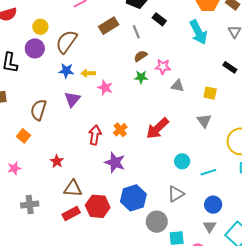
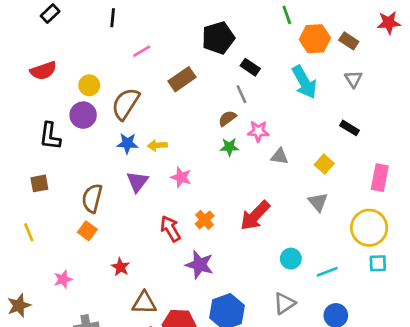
gray line: (136, 32) -> (241, 94), moved
pink star: (105, 88) -> (181, 177), moved
yellow square: (210, 93) -> (324, 164), turned 32
red arrow: (95, 135) -> (170, 229), turned -36
orange square: (24, 136) -> (87, 231), moved

